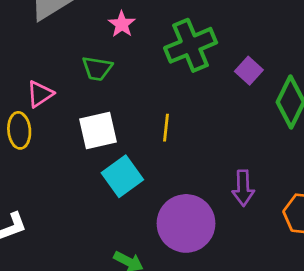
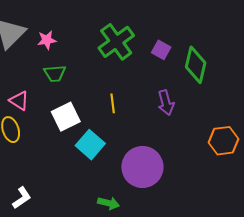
pink star: (122, 24) -> (47, 40), moved, turned -30
pink triangle: (40, 94) -> (19, 101), turned -40
purple arrow: (243, 188) -> (166, 103), moved

